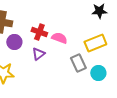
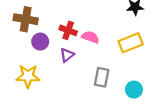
gray rectangle: (78, 63) -> (102, 77), moved, turned 36
cyan circle: (98, 73) -> (134, 90), moved

